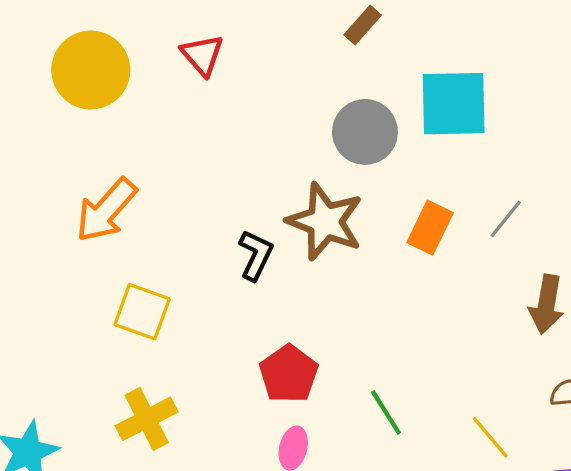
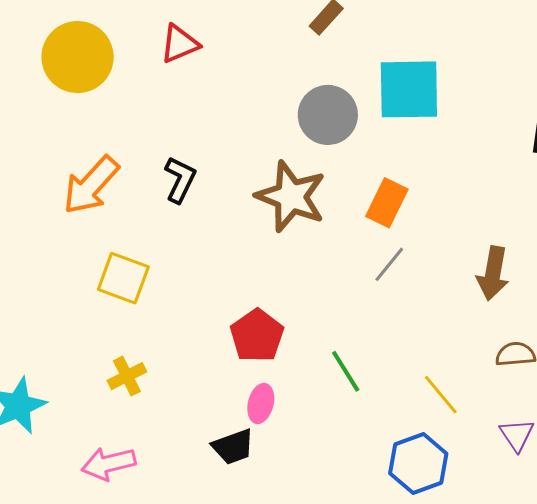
red triangle: (202, 55) -> (180, 44), turned 48
gray line: (506, 219) -> (389, 264), moved
black L-shape: (256, 255) -> (180, 180), moved
yellow cross: (147, 419) -> (127, 376), size x0.7

